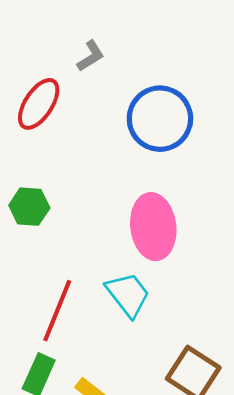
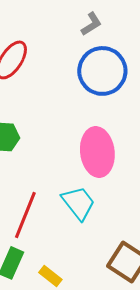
gray L-shape: (91, 56) -> (91, 24), moved

